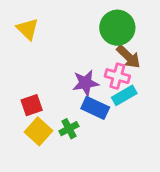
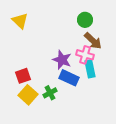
green circle: (117, 28) -> (85, 20), size x0.6
purple star: (86, 83) -> (62, 60), turned 30
cyan rectangle: (124, 95) -> (90, 69), turned -72

